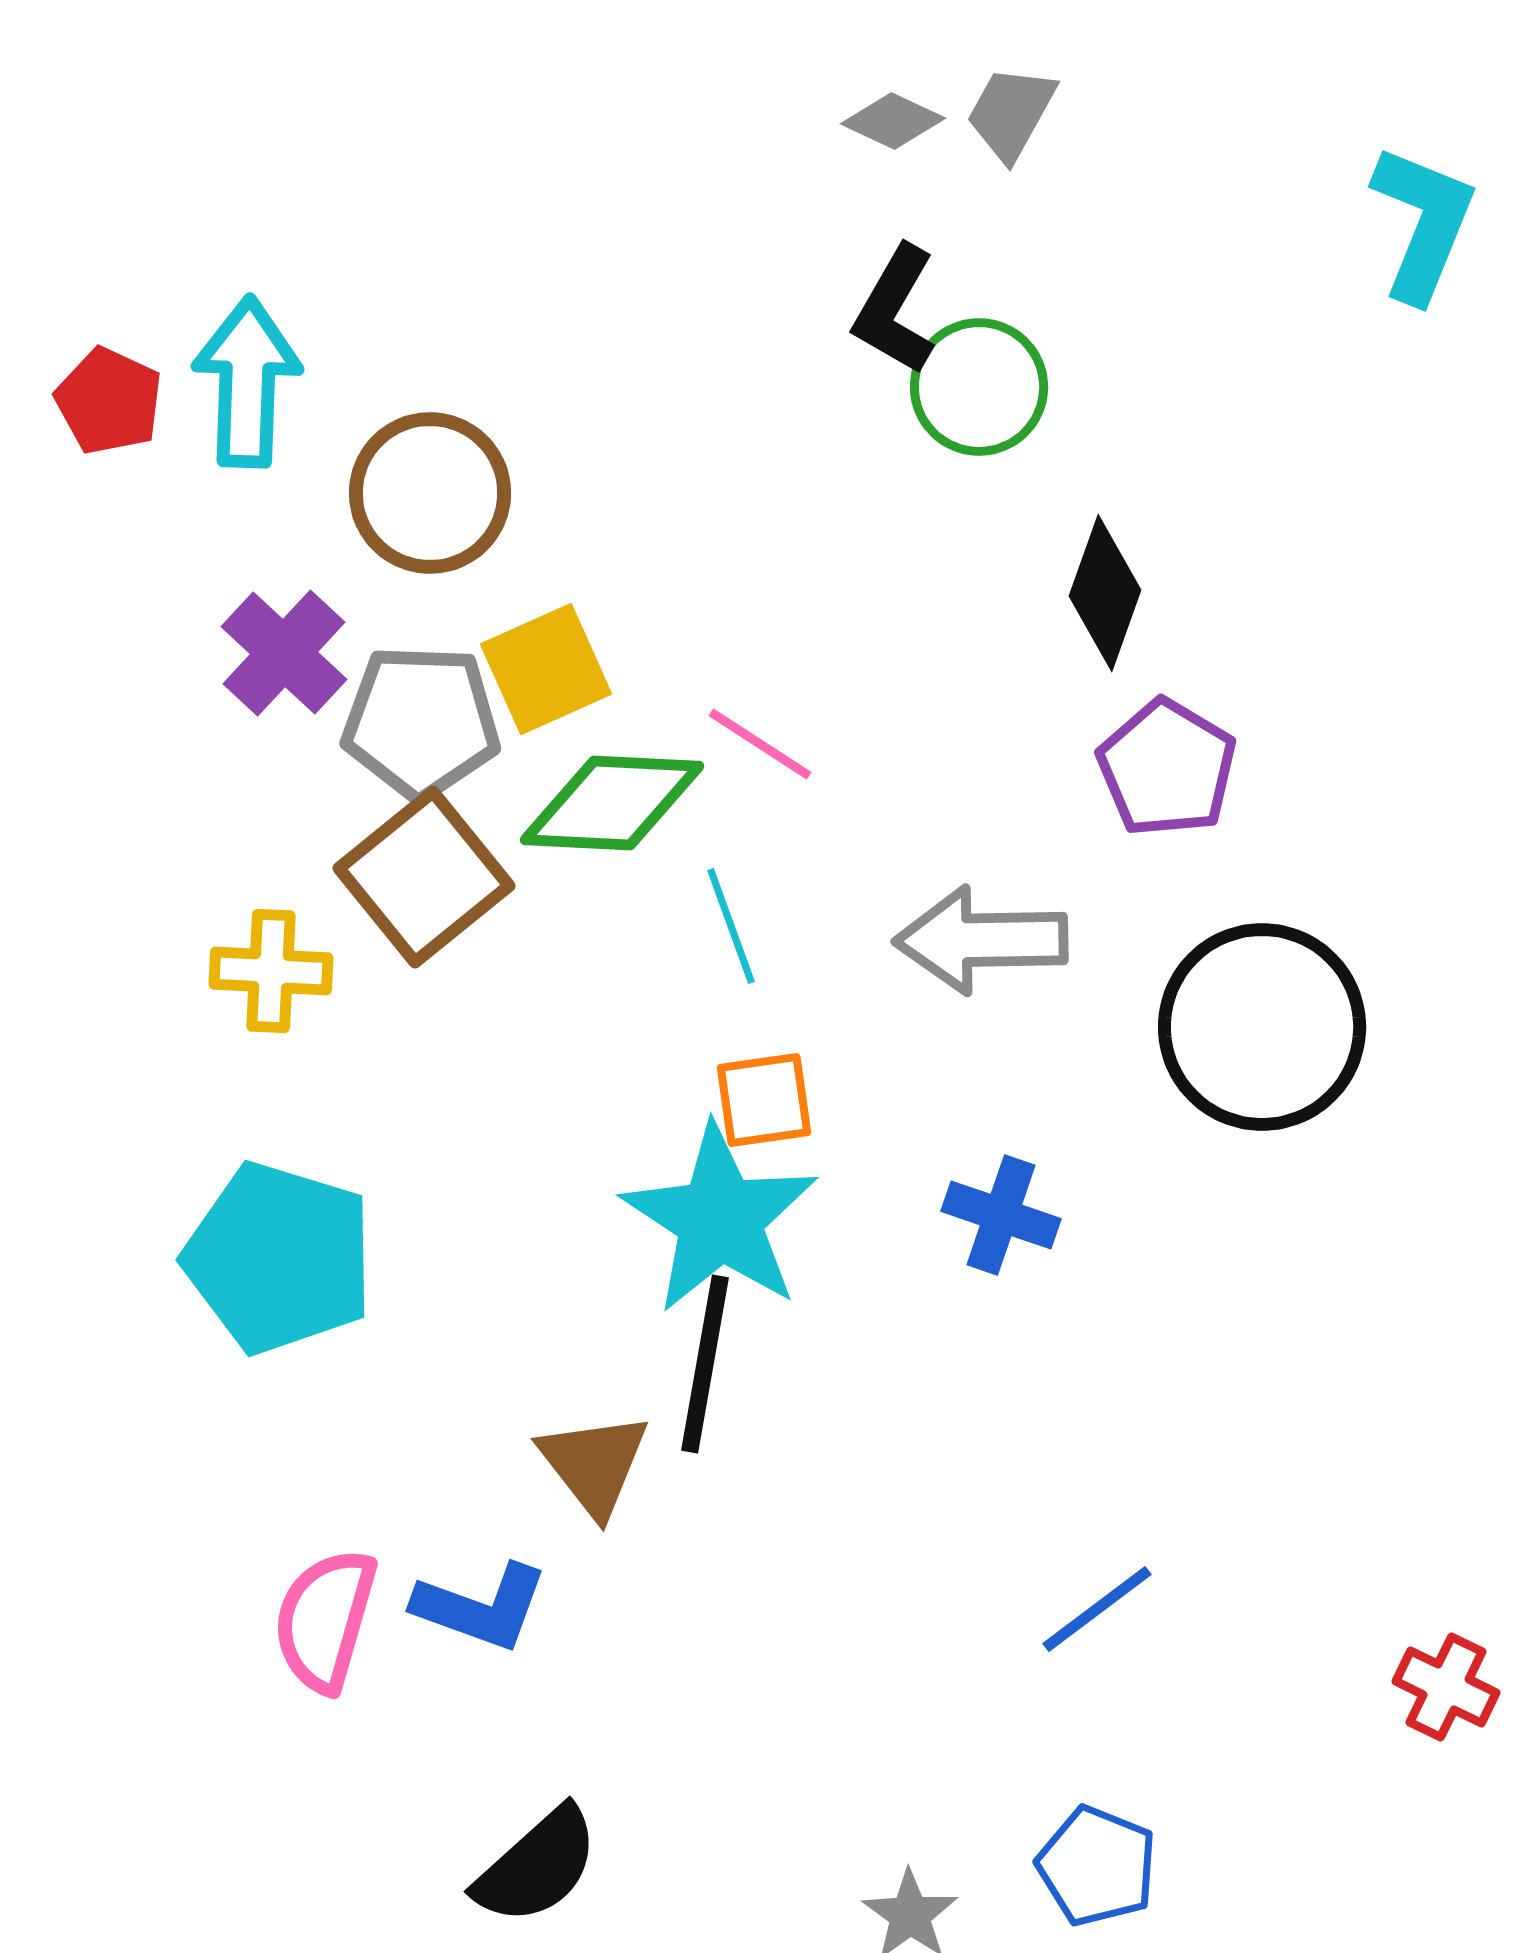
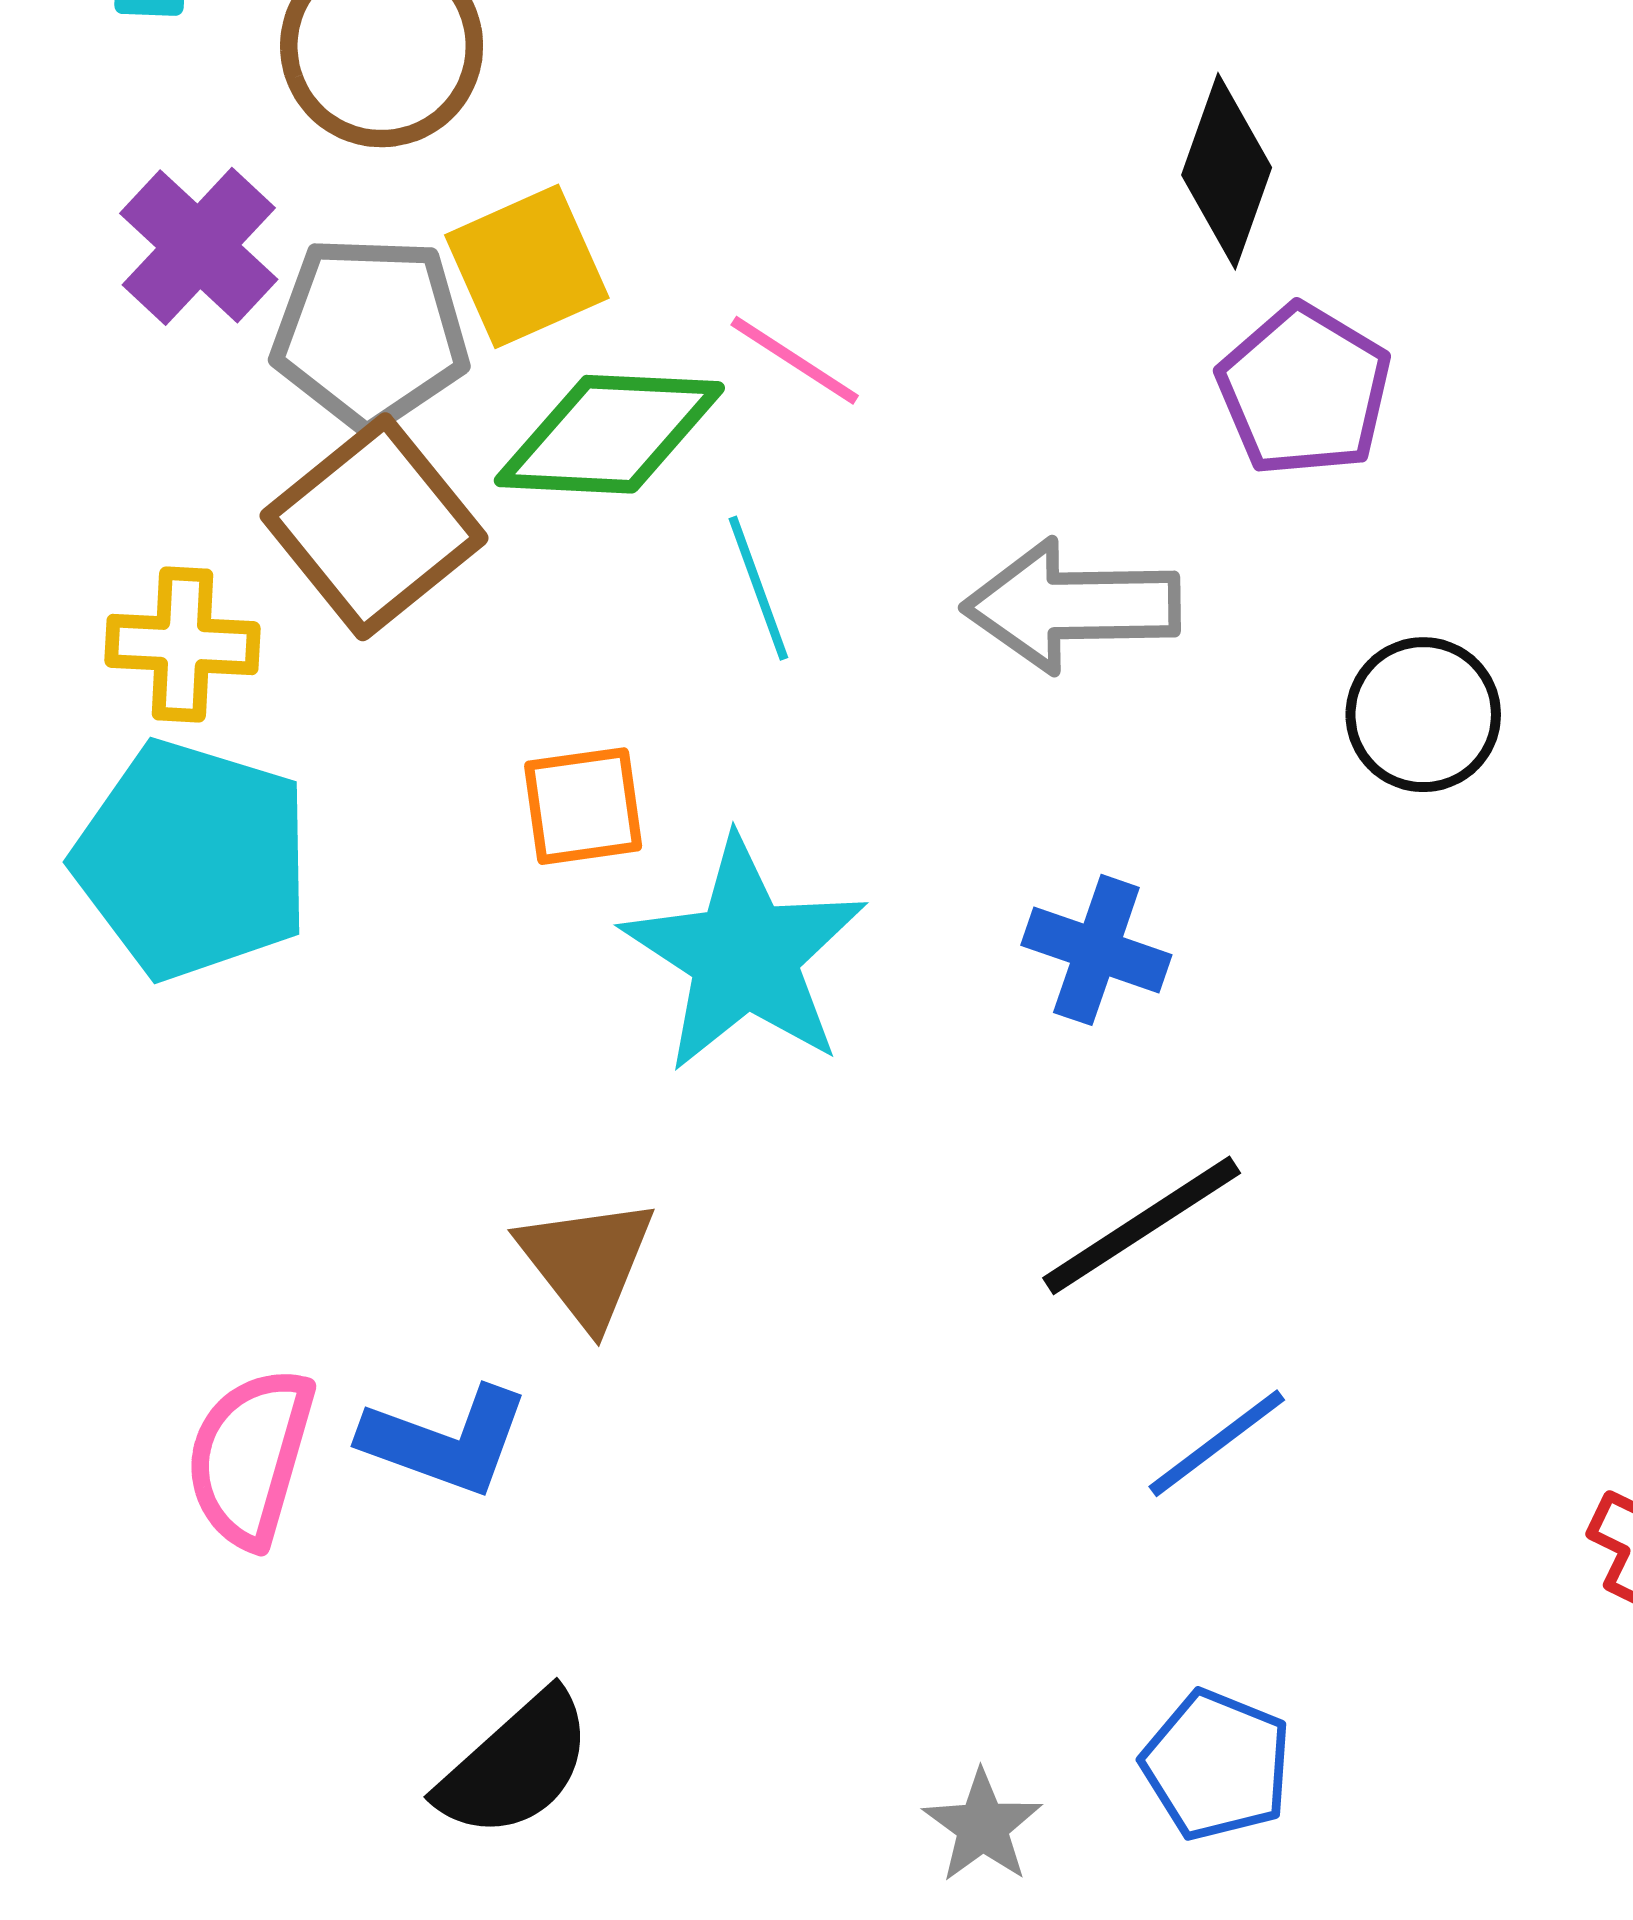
black circle: (1262, 1027) -> (1423, 715), size x0.6
orange square: (764, 1100) -> (583, 806), moved
cyan pentagon: (279, 1258) -> (193, 860), moved
black line: (705, 1364) -> (1142, 1225), moved, turned 47

